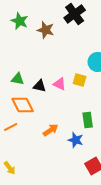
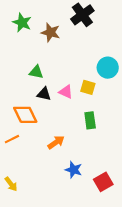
green triangle: (18, 79) -> (36, 72), moved
green rectangle: (88, 120) -> (90, 120), moved
blue star: (76, 140) -> (74, 170), moved

